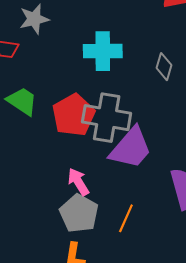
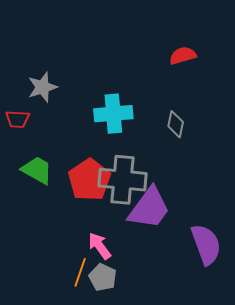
gray pentagon: (79, 213) -> (103, 277), size x0.7
orange line: (126, 218) -> (80, 272), moved

